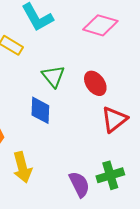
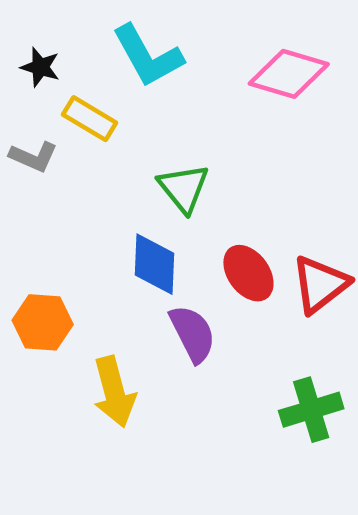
red ellipse: (95, 83) -> (248, 273), moved
purple semicircle: (79, 184) -> (193, 334), moved

